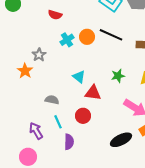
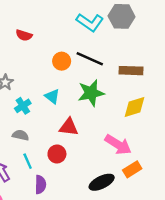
cyan cross: (67, 40) -> (23, 106), moved
green star: (118, 76) -> (91, 93), moved, size x1.6
cyan triangle: (79, 77) -> (52, 96), moved

